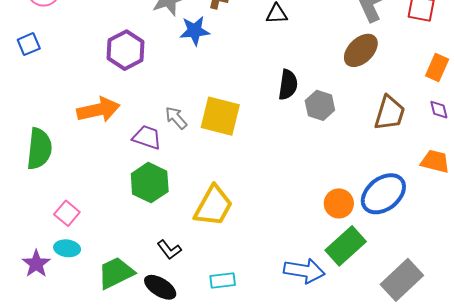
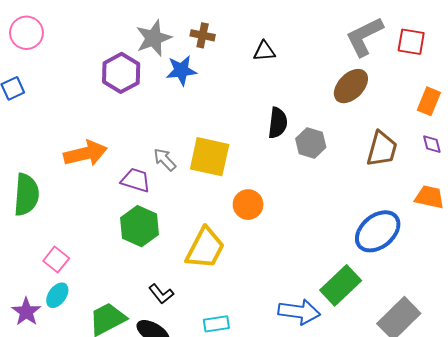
purple hexagon: (126, 50) -> (121, 73), moved
orange circle: (339, 203) -> (248, 205), moved
cyan ellipse: (67, 248) -> (57, 295), turned -60

